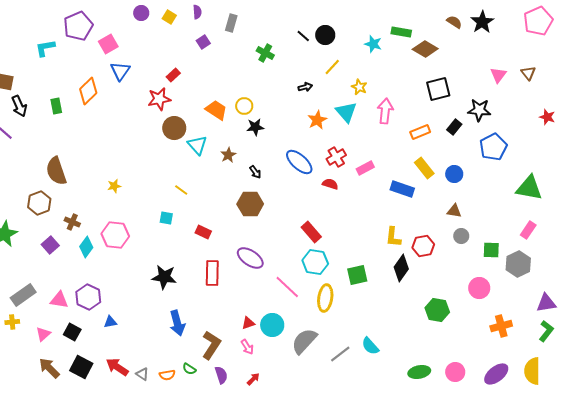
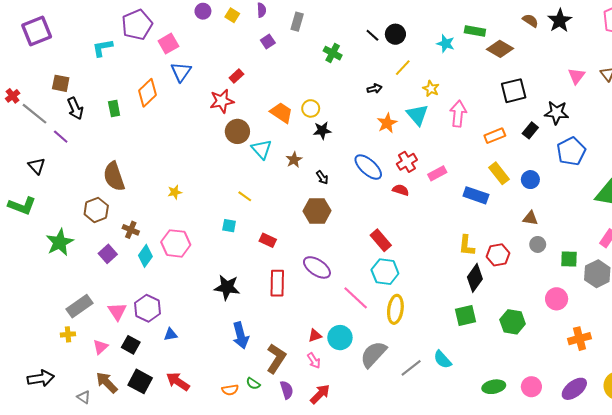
green square: (357, 275) -> (466, 316), moved
pink triangle: (59, 300) -> (117, 311), turned 48
gray triangle: (142, 374) -> (84, 397), moved
red arrow: (253, 379) -> (320, 394), size x1.5

